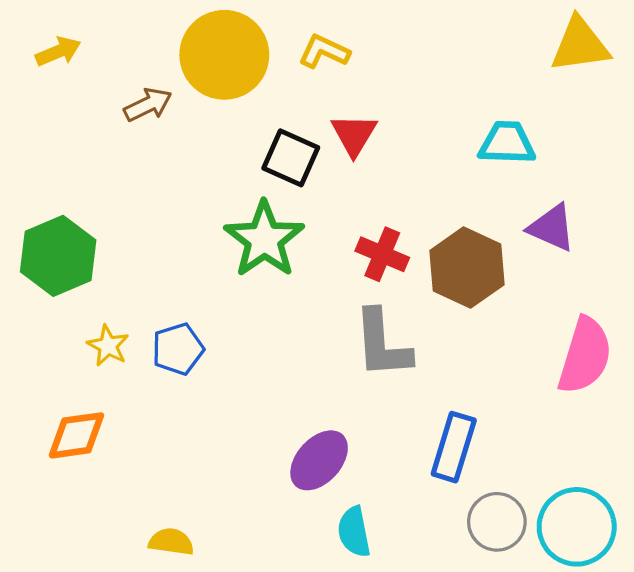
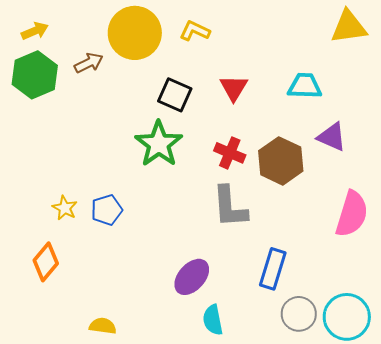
red triangle: (354, 135) -> (234, 88), moved
green hexagon: (58, 256) -> (35, 75), moved
orange diamond: (76, 435) -> (46, 262), turned -42

